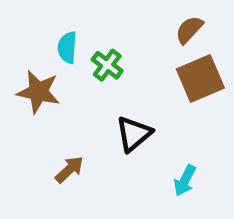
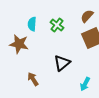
green cross: (107, 65) -> (57, 25), moved
brown arrow: (69, 169) -> (33, 79), turned -80

